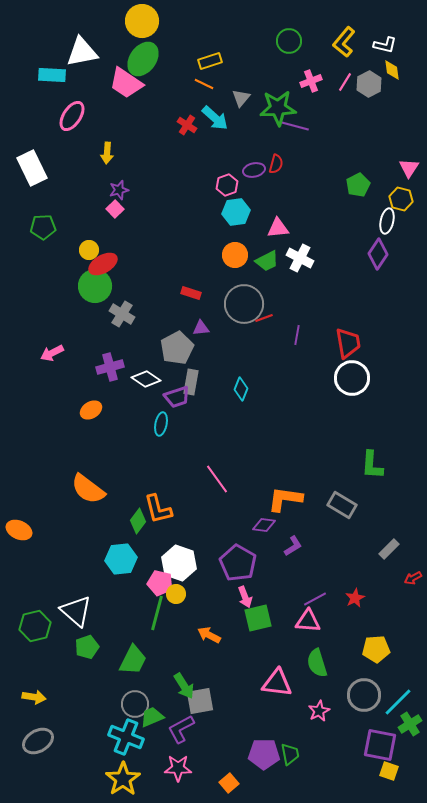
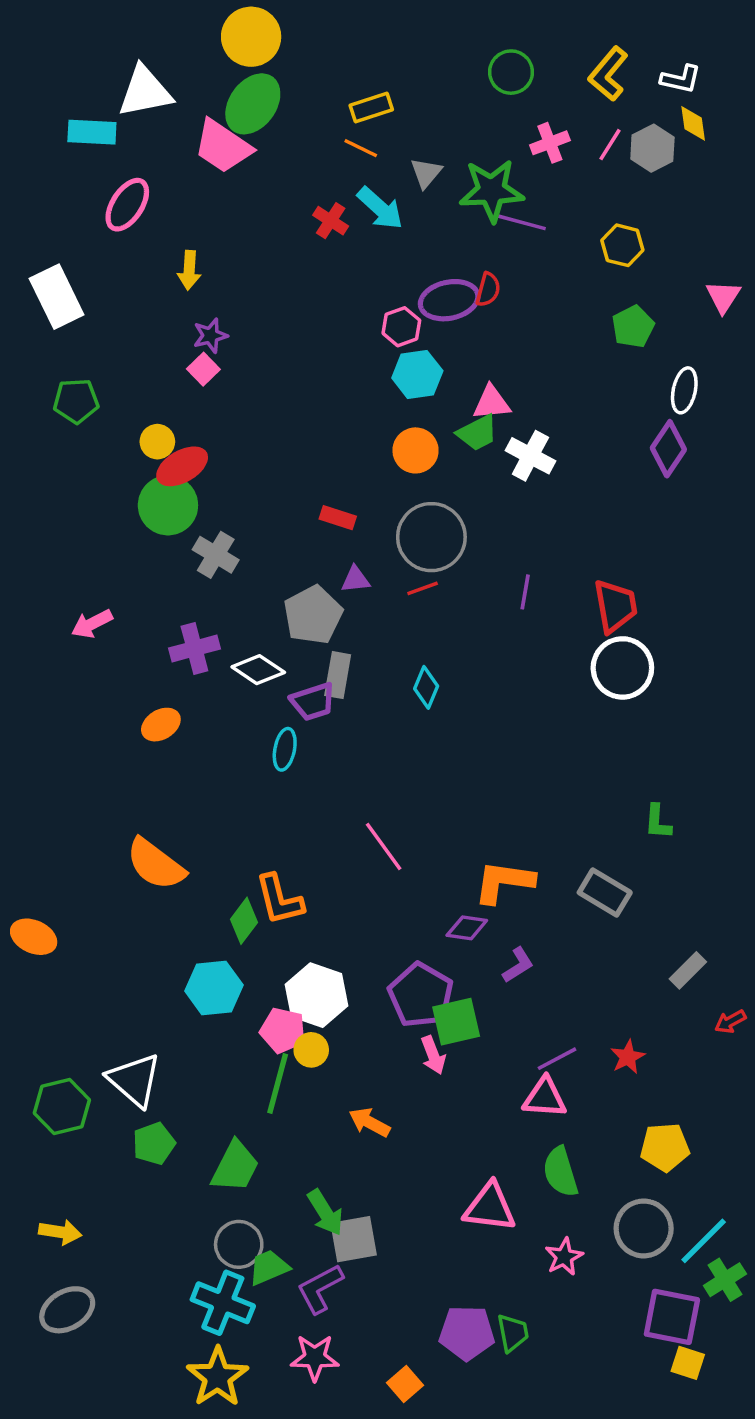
purple ellipse: (254, 170) -> (449, 300), size x1.5
yellow hexagon: (401, 199) -> (622, 245), moved
green trapezoid: (267, 261) -> (477, 433), moved
red line: (264, 318) -> (423, 588), moved
green L-shape: (372, 465) -> (658, 822), size x0.7
green square: (258, 618) -> (456, 1022), moved

